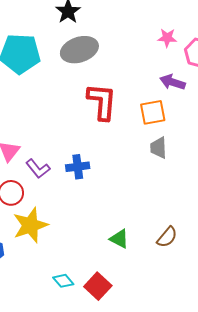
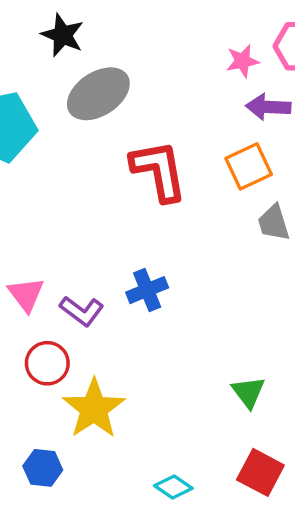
pink star: (167, 38) -> (242, 61), moved
green triangle: (119, 239) -> (248, 392), turned 40
red square: (98, 286) -> (260, 472), moved

